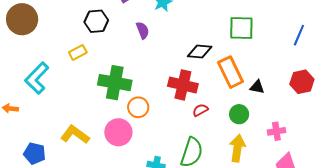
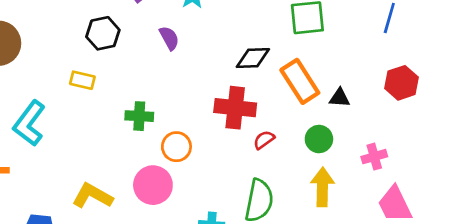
yellow rectangle: (78, 52) -> (82, 80), turned 48
green cross: (115, 83) -> (139, 116), size x0.6

